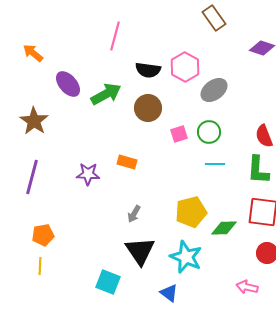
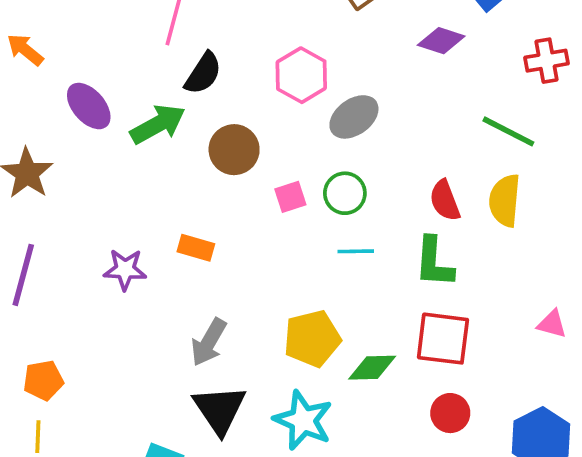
black semicircle: (148, 70) -> (203, 73), moved, turned -65
gray arrow: (134, 214) -> (209, 342), size x1.5

